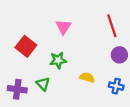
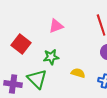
pink triangle: (63, 27) -> (56, 26), turned 35
green triangle: (43, 84) -> (37, 79), size x1.5

